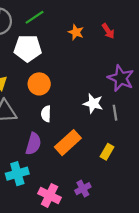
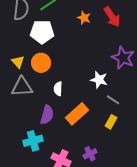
red arrow: (108, 31) -> (112, 17), size x1.5
orange circle: (39, 84) -> (41, 63), moved
gray line: (115, 113) -> (113, 100), moved, turned -48

